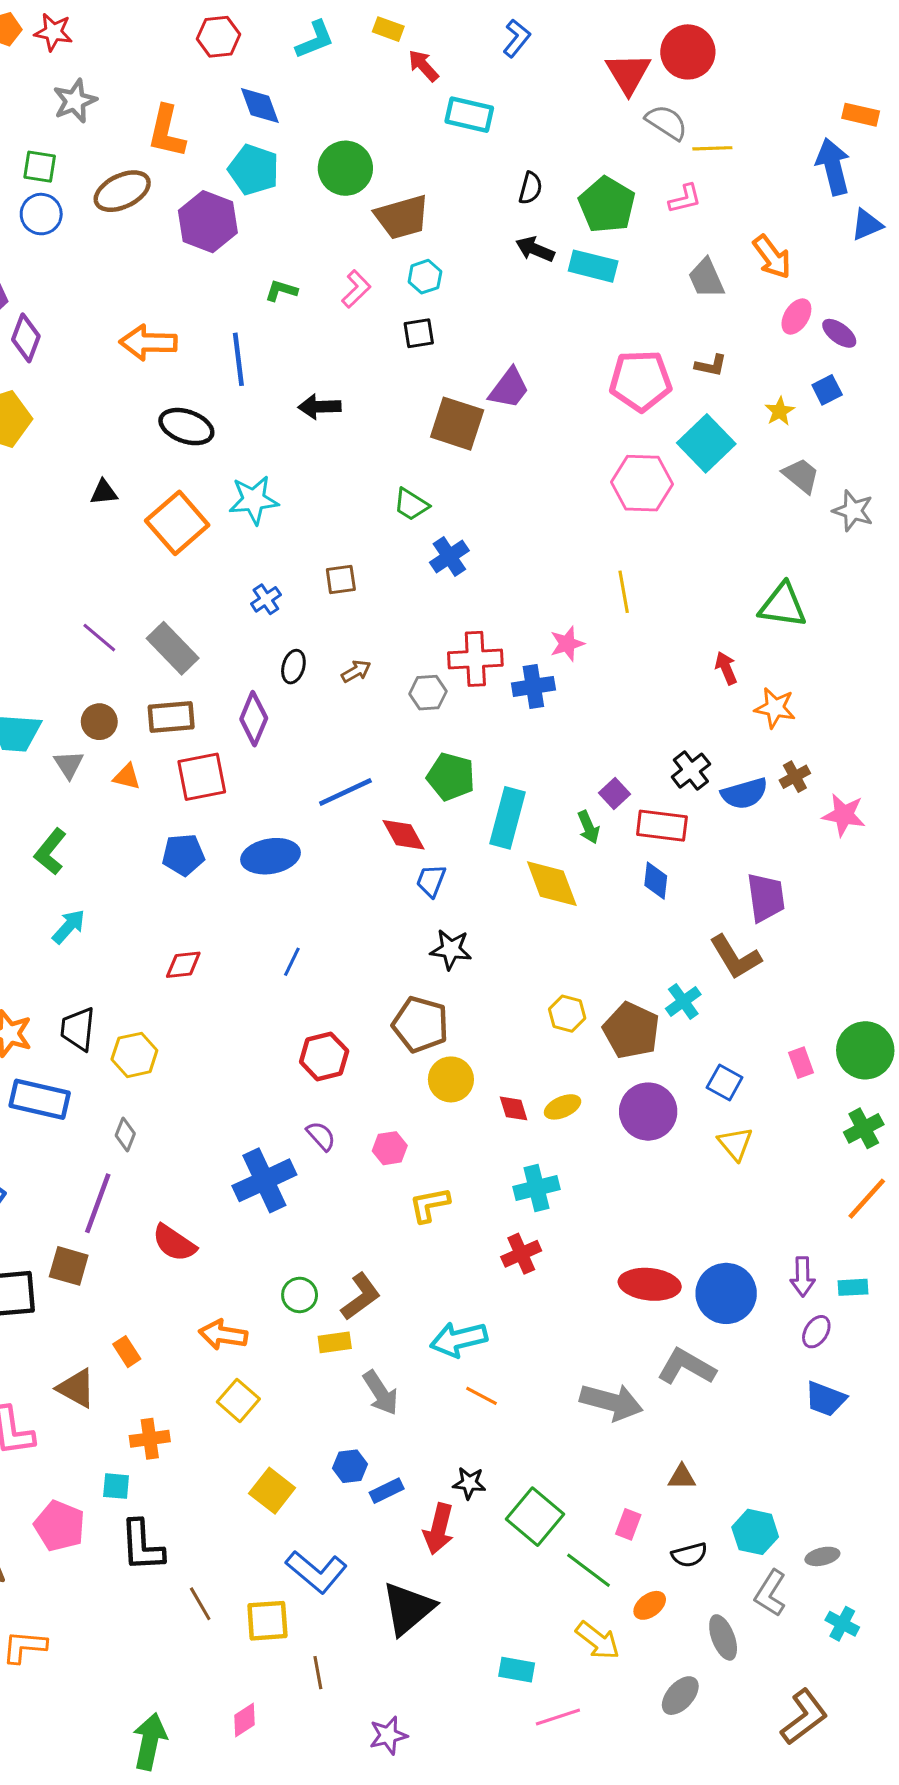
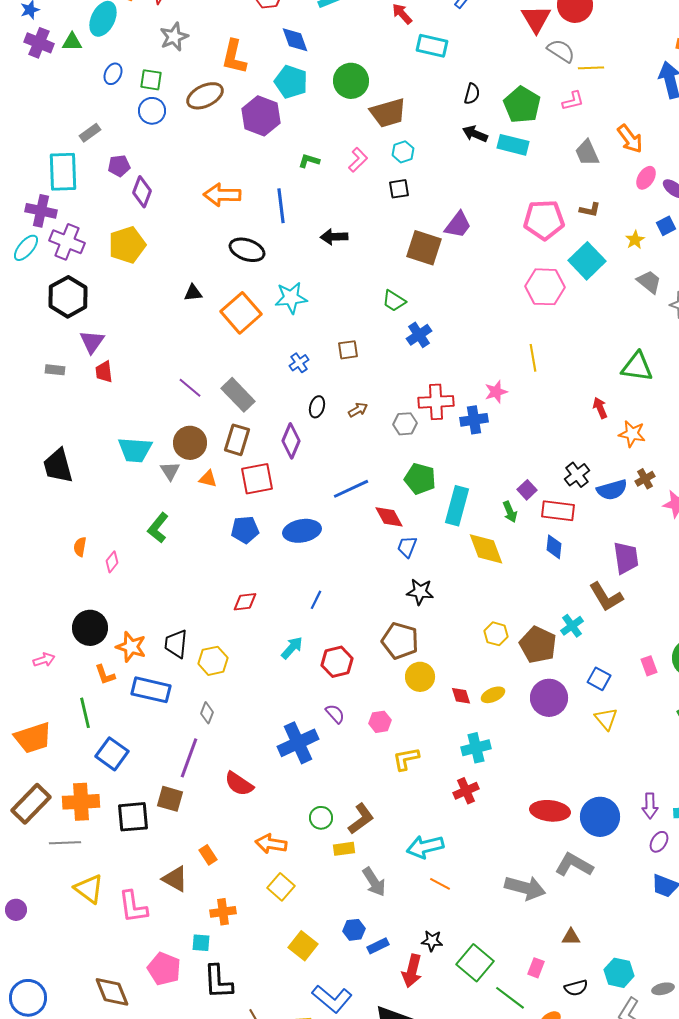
brown rectangle: (171, 717) -> (237, 440), turned -68
brown circle: (99, 722) -> (190, 443), size x1.4
cyan arrow: (69, 927) -> (292, 648), moved

